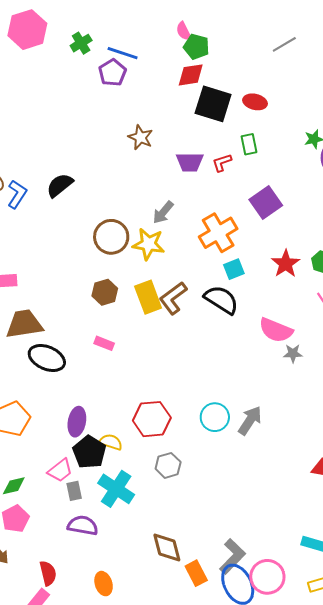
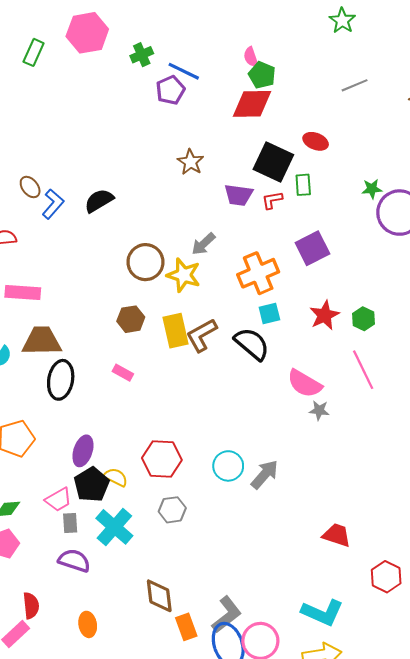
red diamond: (191, 75) -> (252, 104), size x1.4
black square: (213, 104) -> (273, 162), moved
black ellipse: (47, 358) -> (61, 380), turned 69

